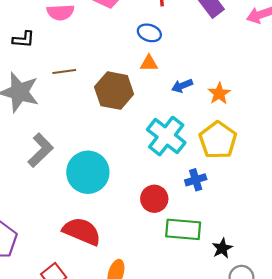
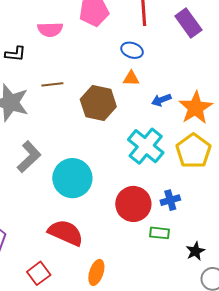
orange star: (219, 94) -> (196, 108), size x1.6
blue cross: (196, 180) -> (170, 200), moved
red circle: (154, 199) -> (133, 204), size x1.4
green rectangle: (183, 229) -> (160, 233), size x0.6

